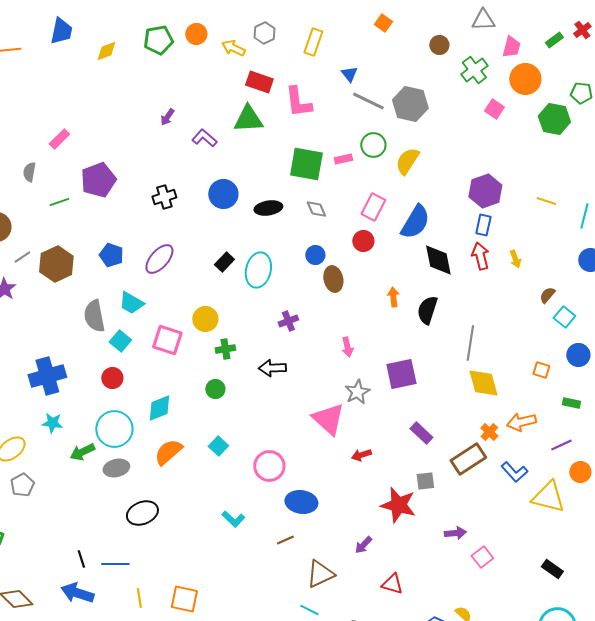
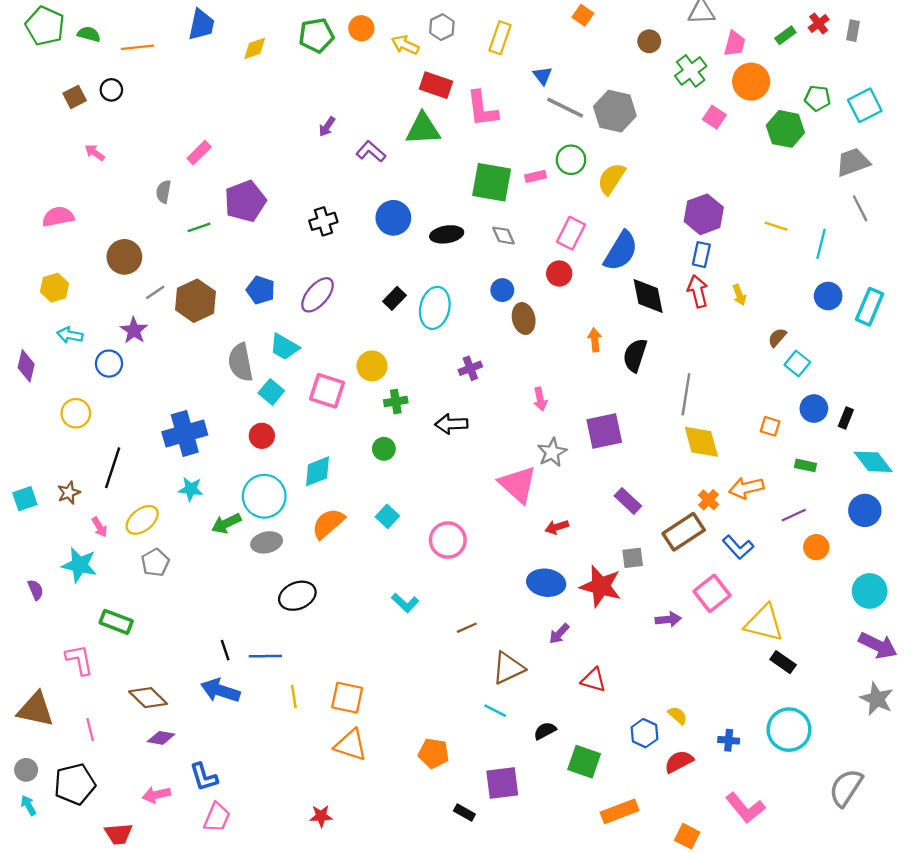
yellow triangle: (548, 497) -> (764, 623), moved
blue ellipse: (301, 502) -> (546, 583), moved
pink square: (482, 557) -> (712, 593), moved, size x1.4

